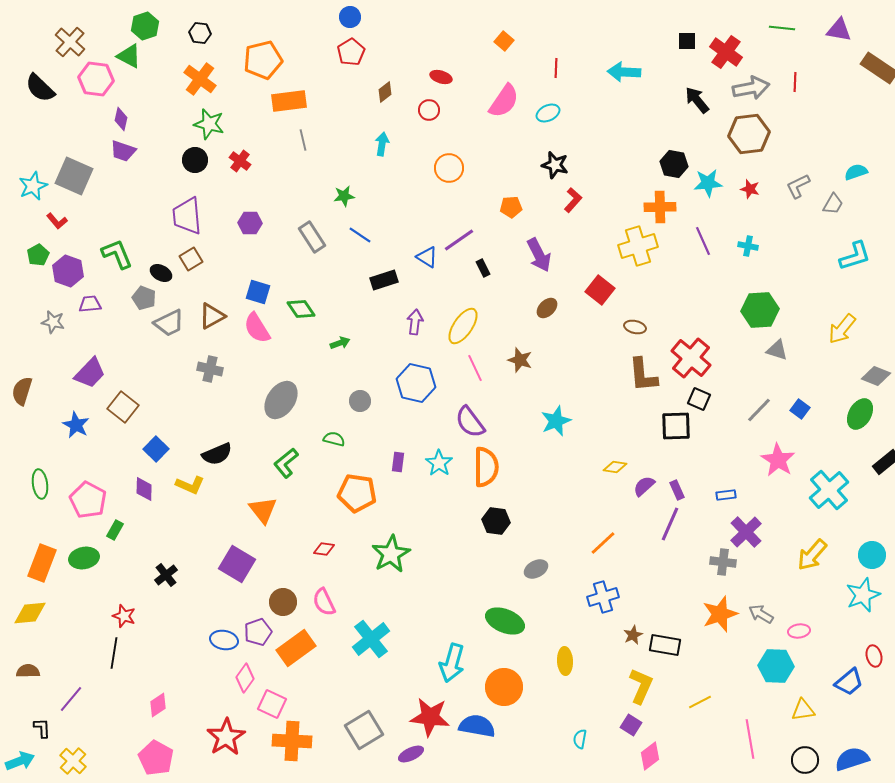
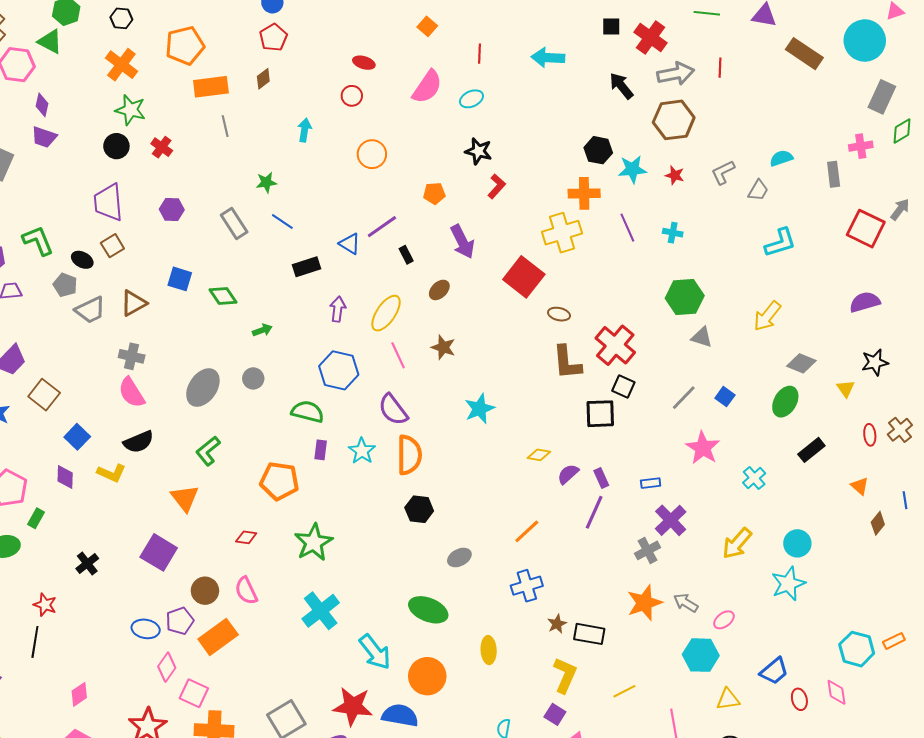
brown diamond: (385, 92) -> (263, 79), moved
red square: (600, 290) -> (524, 277), size x1.4
brown ellipse: (547, 308) -> (439, 290), moved
pink semicircle: (257, 328) -> (132, 393), moved
gray circle: (360, 401) -> (253, 378), moved
green semicircle: (334, 439) -> (308, 412), moved, size x1.5
cyan cross: (829, 490) -> (754, 478), size x0.6
gray cross: (723, 562) -> (648, 550), turned -35
pink ellipse: (799, 631) -> (724, 620), turned -30
cyan cross: (371, 639) -> (321, 611), moved
red ellipse: (874, 656) -> (799, 699), moved
cyan arrow: (452, 663) -> (375, 652), turned -54

